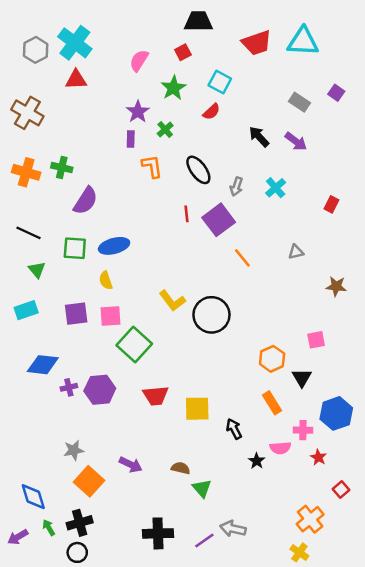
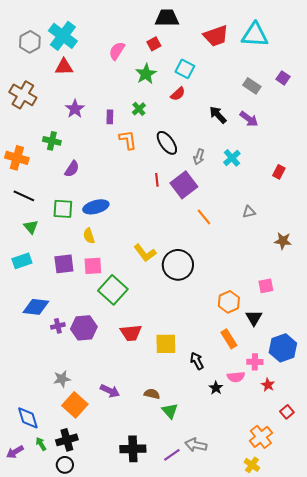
purple star: (138, 112) -> (75, 109), moved
orange cross: (26, 172) -> (17, 158), moved
purple semicircle: (86, 201) -> (72, 169), size x0.7

